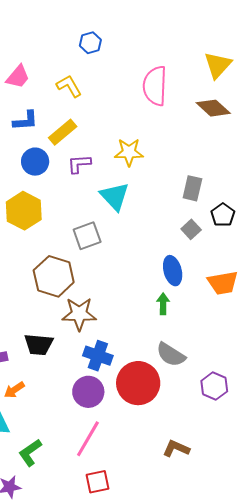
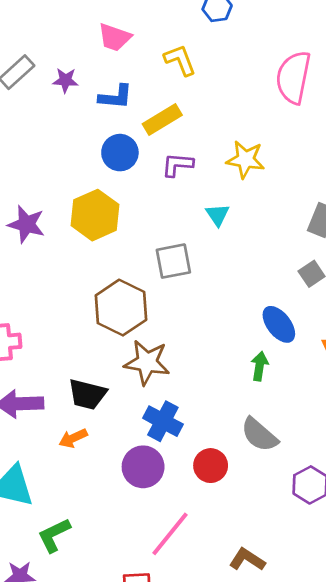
pink trapezoid: (18, 77) -> (115, 37), turned 60
cyan triangle: (115, 196) -> (218, 215), size x0.6
blue ellipse: (173, 271) -> (279, 324), turned -32
red circle: (138, 383) -> (211, 466), size x0.6
orange arrow: (14, 390) -> (73, 438), moved
pink line: (88, 439) -> (170, 534), moved

